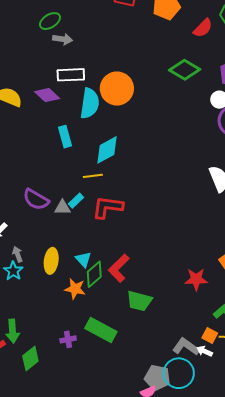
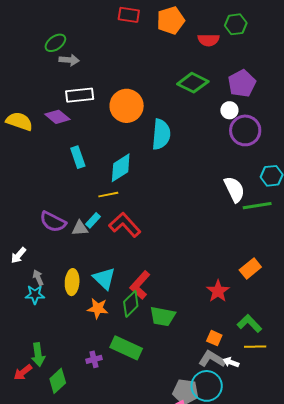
red semicircle: (203, 28) -> (208, 40), turned 50
cyan semicircle: (90, 103) -> (161, 134), moved
red L-shape: (108, 207) -> (125, 225), turned 44
cyan triangle: (83, 259) -> (104, 279), size x1.4
cyan star: (13, 271) -> (35, 295), turned -30
green diamond: (94, 274) -> (131, 304), moved
red star: (196, 279) -> (218, 291), turned -30
orange square: (210, 336) -> (214, 338), moved

